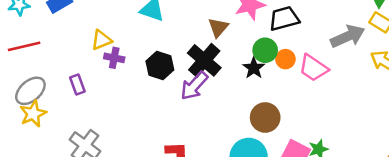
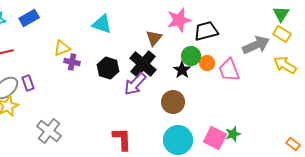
pink trapezoid: (313, 68) -> (229, 70), turned 35
purple rectangle: (77, 84) -> (28, 83), moved
brown circle: (265, 117) -> (173, 102), moved

